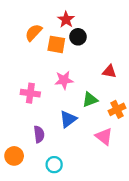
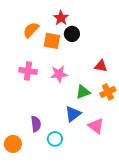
pink cross: (30, 93) -> (28, 71), moved
orange cross: (117, 109) -> (108, 92), moved
blue triangle: (68, 119) -> (73, 114), moved
cyan circle: (54, 165) -> (55, 139), moved

